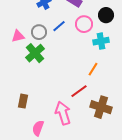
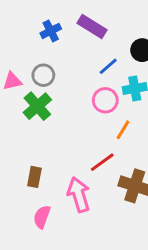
pink circle: (84, 24) -> (105, 100), moved
blue line: (59, 26) -> (108, 66), moved
brown rectangle: (23, 101) -> (34, 177), moved

